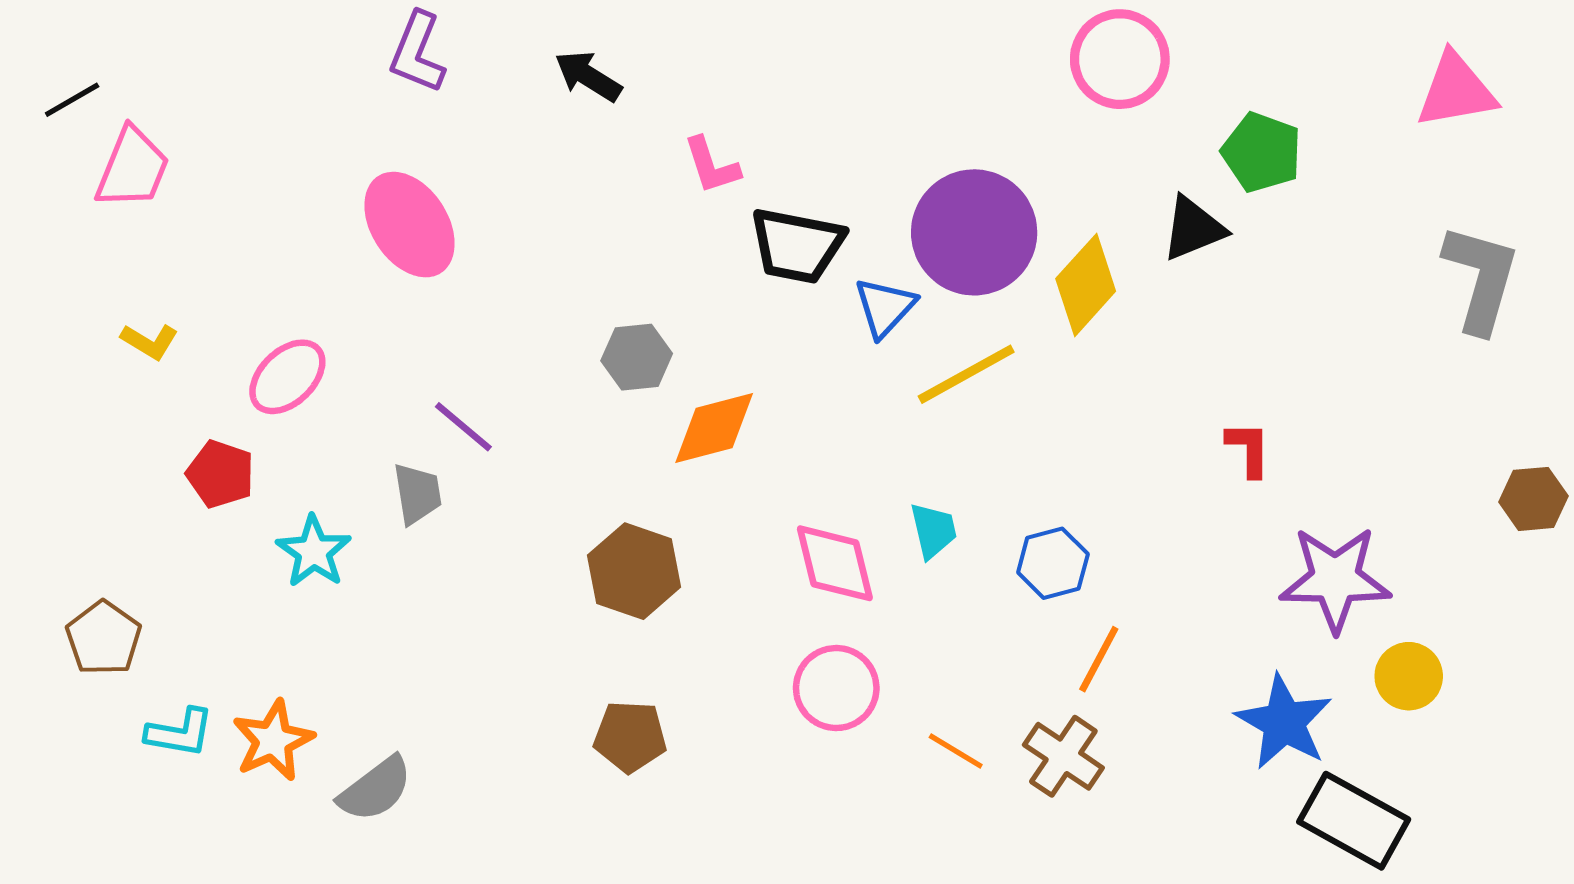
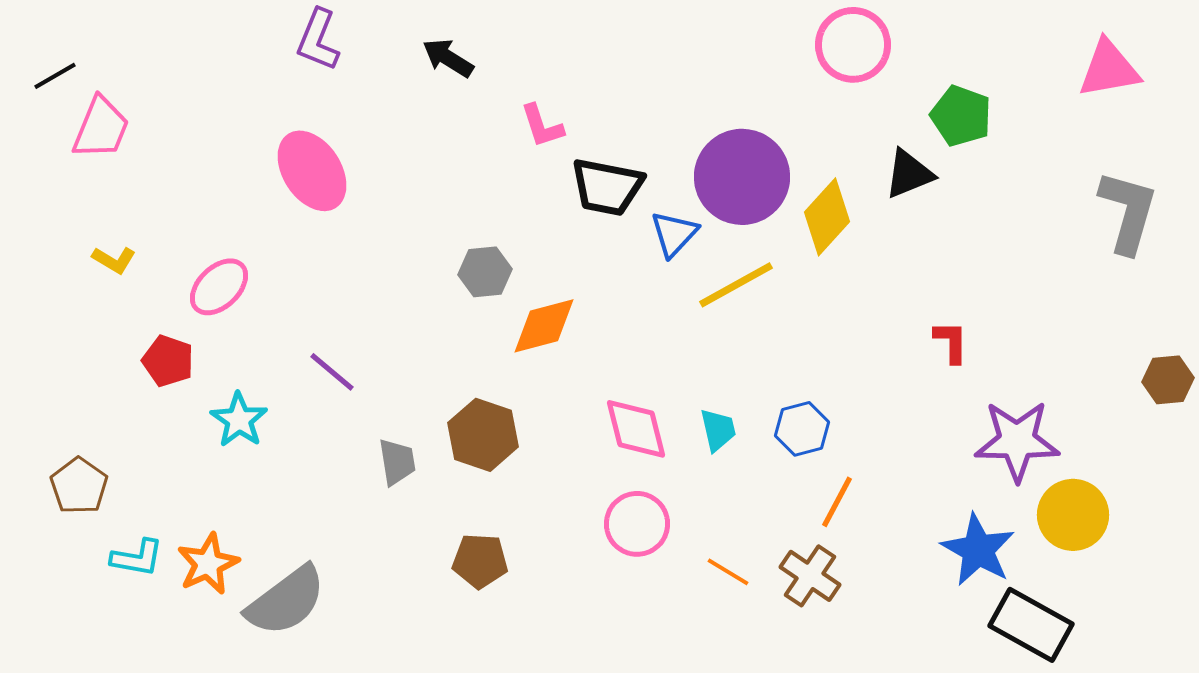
purple line: (463, 427) -> (332, 372), moved
gray trapezoid: (417, 494) -> (397, 462), moved
cyan trapezoid: (933, 530) -> (718, 430), moved
yellow circle: (1409, 676) -> (1073, 515), size x1.4
gray semicircle: (375, 789) -> (286, 601), size x1.4

